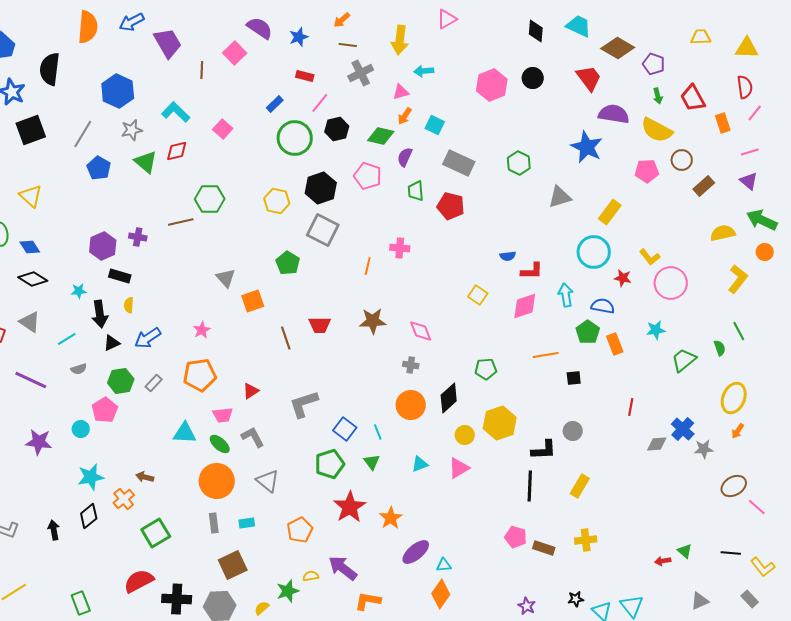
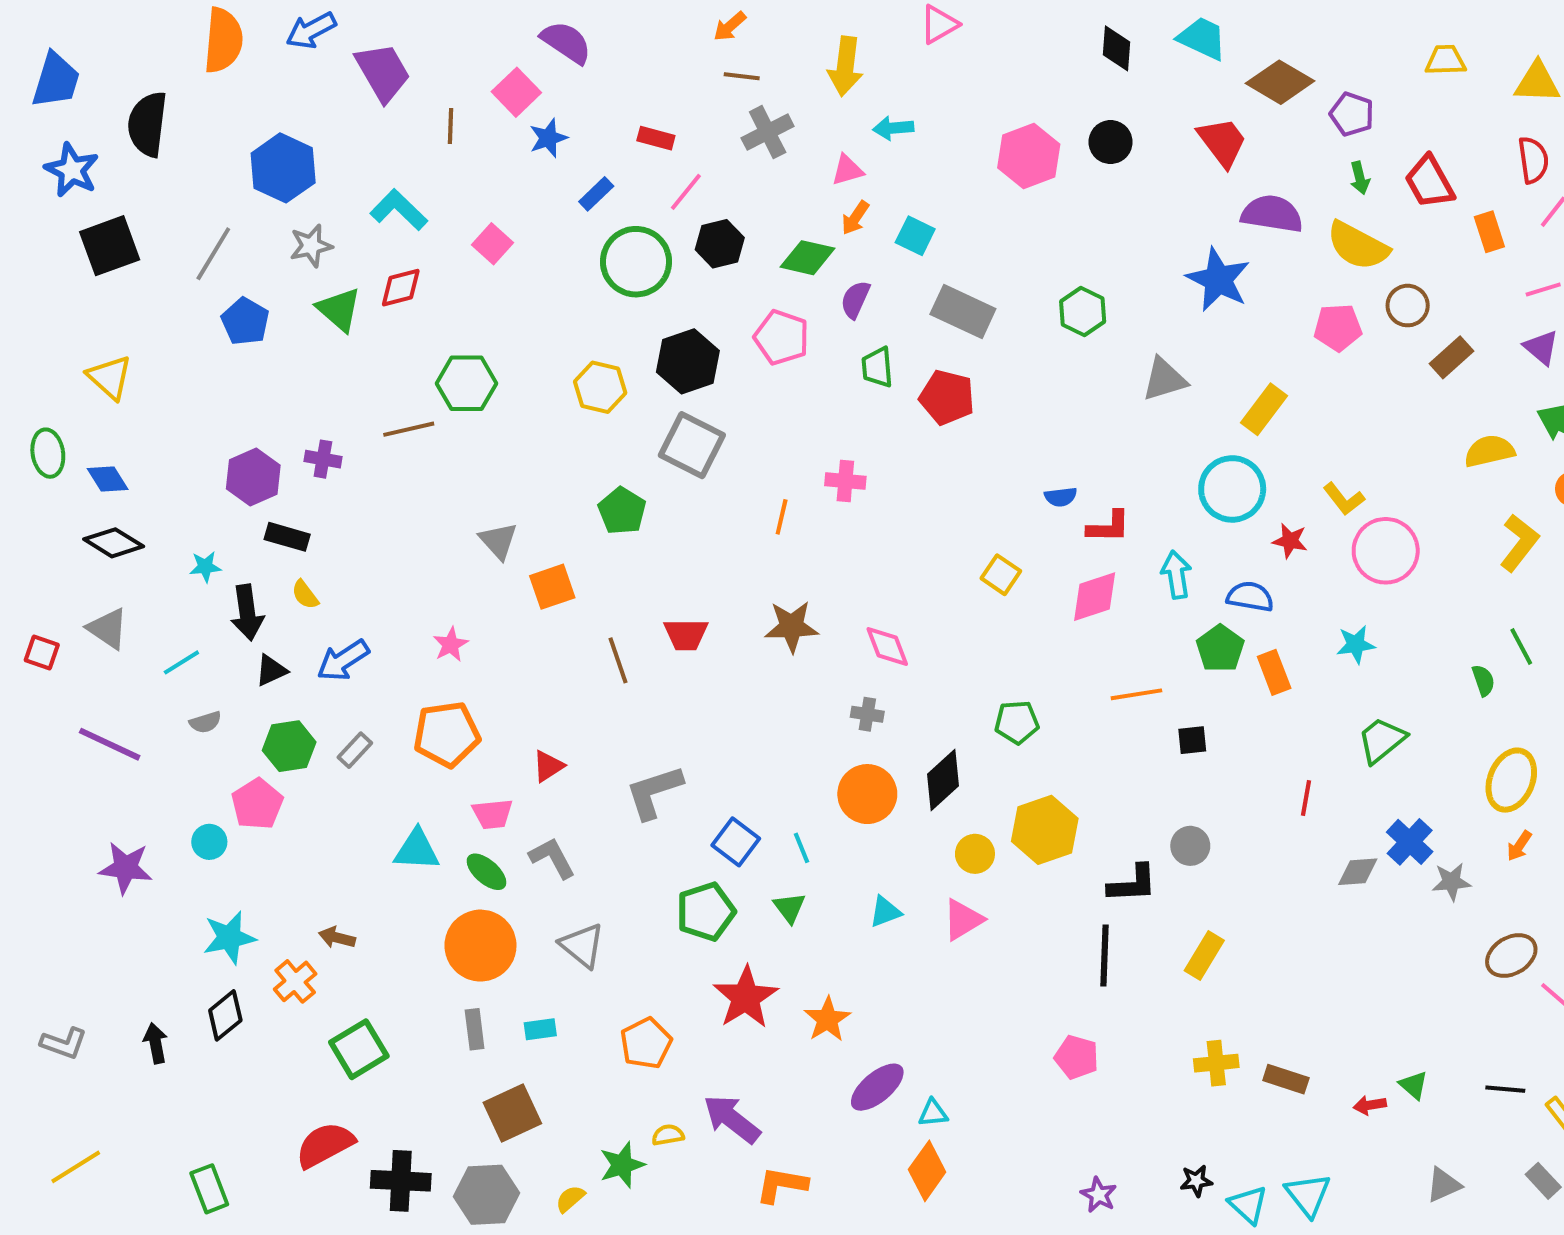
blue star: (299, 37) -> (548, 138), moved
yellow semicircle: (129, 305) -> (305, 595), turned -42
green trapezoid: (684, 360) -> (1382, 740), moved
brown rectangle: (544, 548) -> (1286, 1079), moved

